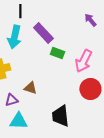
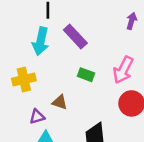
purple arrow: (90, 20) -> (132, 21), turned 56
green rectangle: (57, 53) -> (86, 75), moved

